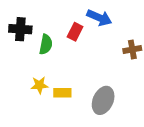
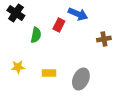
black cross: (20, 29) -> (16, 13), moved, turned 30
yellow star: (39, 85) -> (18, 67), moved

